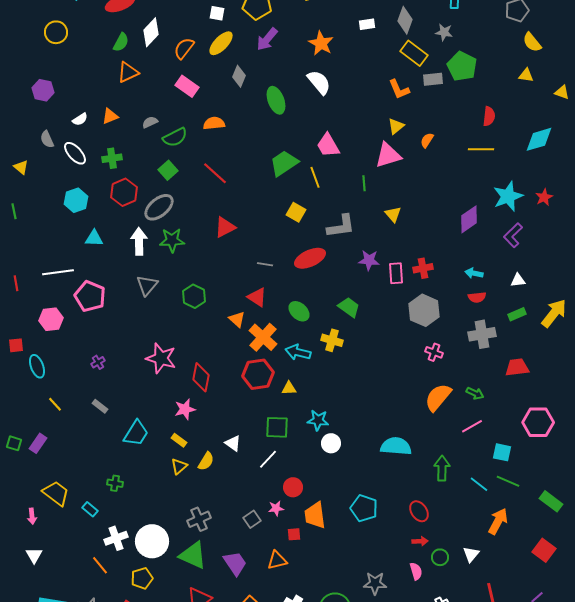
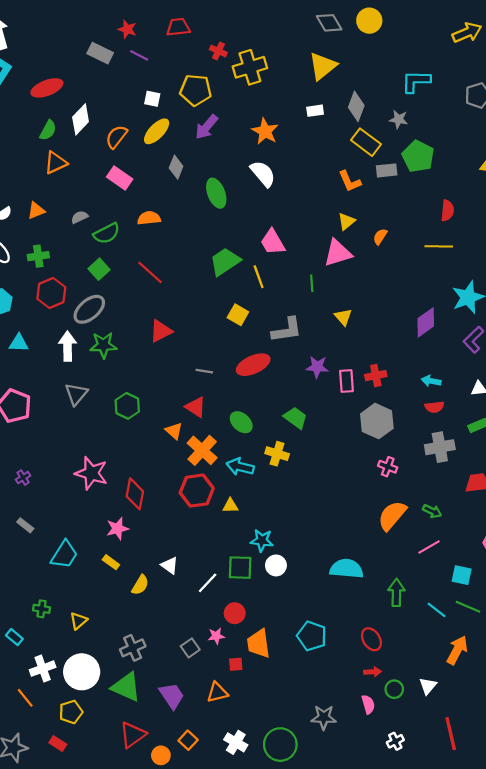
green square: (277, 427) -> (240, 568), moved
yellow triangle: (179, 466) -> (78, 621), moved

